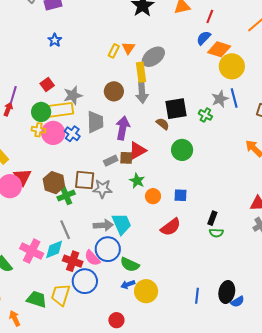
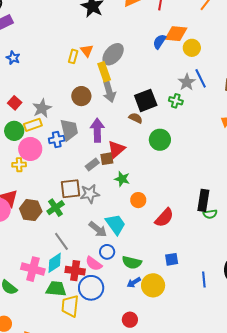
blue semicircle: (204, 38) -> (159, 42), moved
yellow circle: (232, 66) -> (192, 48), size x0.7
yellow rectangle: (61, 110) -> (33, 125), size x0.7
yellow cross: (38, 130) -> (19, 165), moved
blue cross: (72, 134) -> (57, 139), moved, turned -35
brown hexagon: (54, 183) -> (31, 210), moved
blue square: (180, 195) -> (172, 259), moved
orange circle: (153, 196) -> (138, 200), moved
black rectangle: (212, 218) -> (203, 200), size x1.5
gray arrow: (103, 225) -> (98, 229), turned 54
blue circle: (108, 249) -> (107, 252), size x0.6
green trapezoid: (37, 299) -> (56, 289), moved

